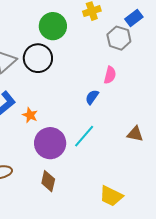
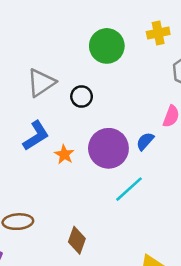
black circle: (38, 58) -> (82, 97), moved, size x0.6
purple circle: (50, 143) -> (108, 148), moved

